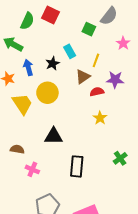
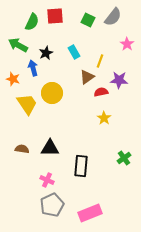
red square: (50, 15) -> (55, 16), turned -30
green square: (89, 29) -> (88, 20), moved
black star: (53, 63) -> (46, 53), moved
black triangle: (54, 136) -> (50, 148), moved
pink cross: (32, 169) -> (47, 180), moved

